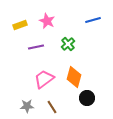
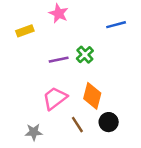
pink star: (47, 21) -> (59, 13), moved
purple line: (36, 47) -> (59, 60), moved
brown line: (52, 107) -> (77, 125), moved

